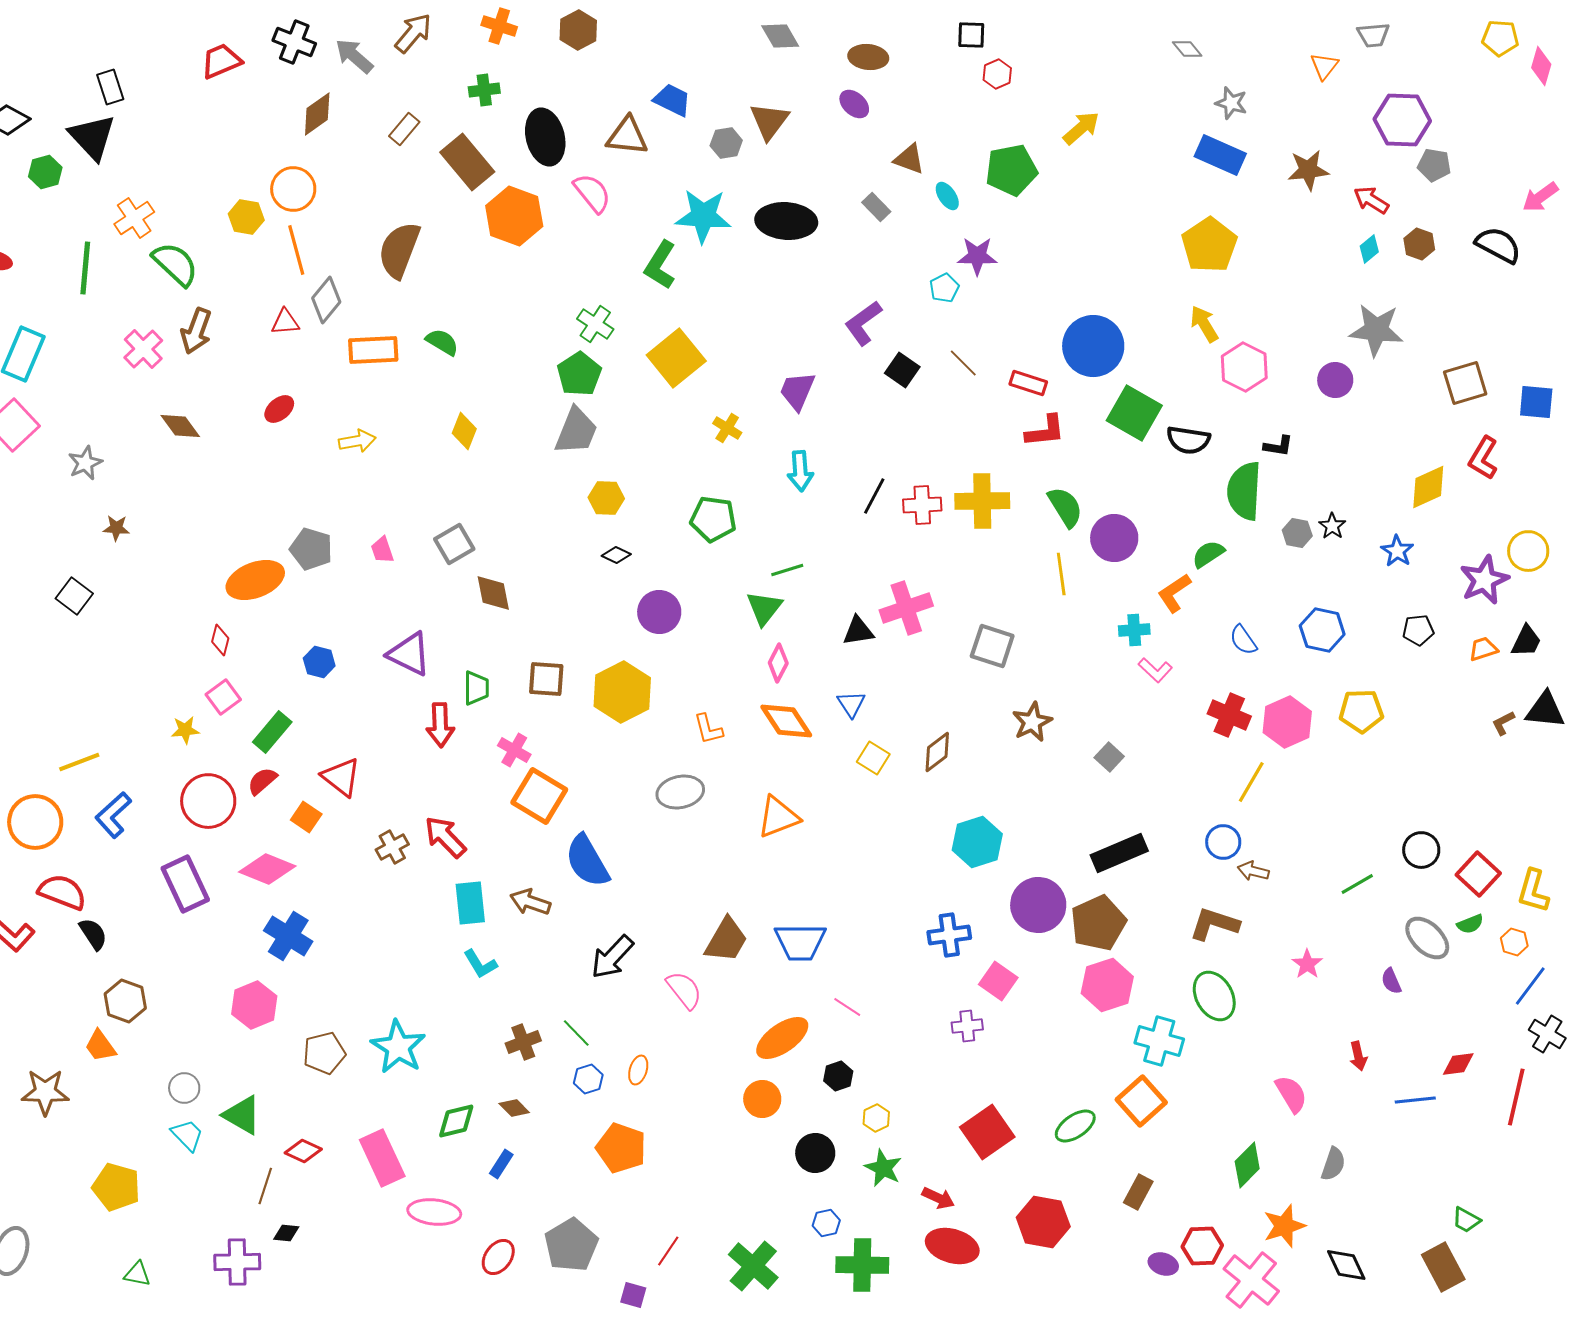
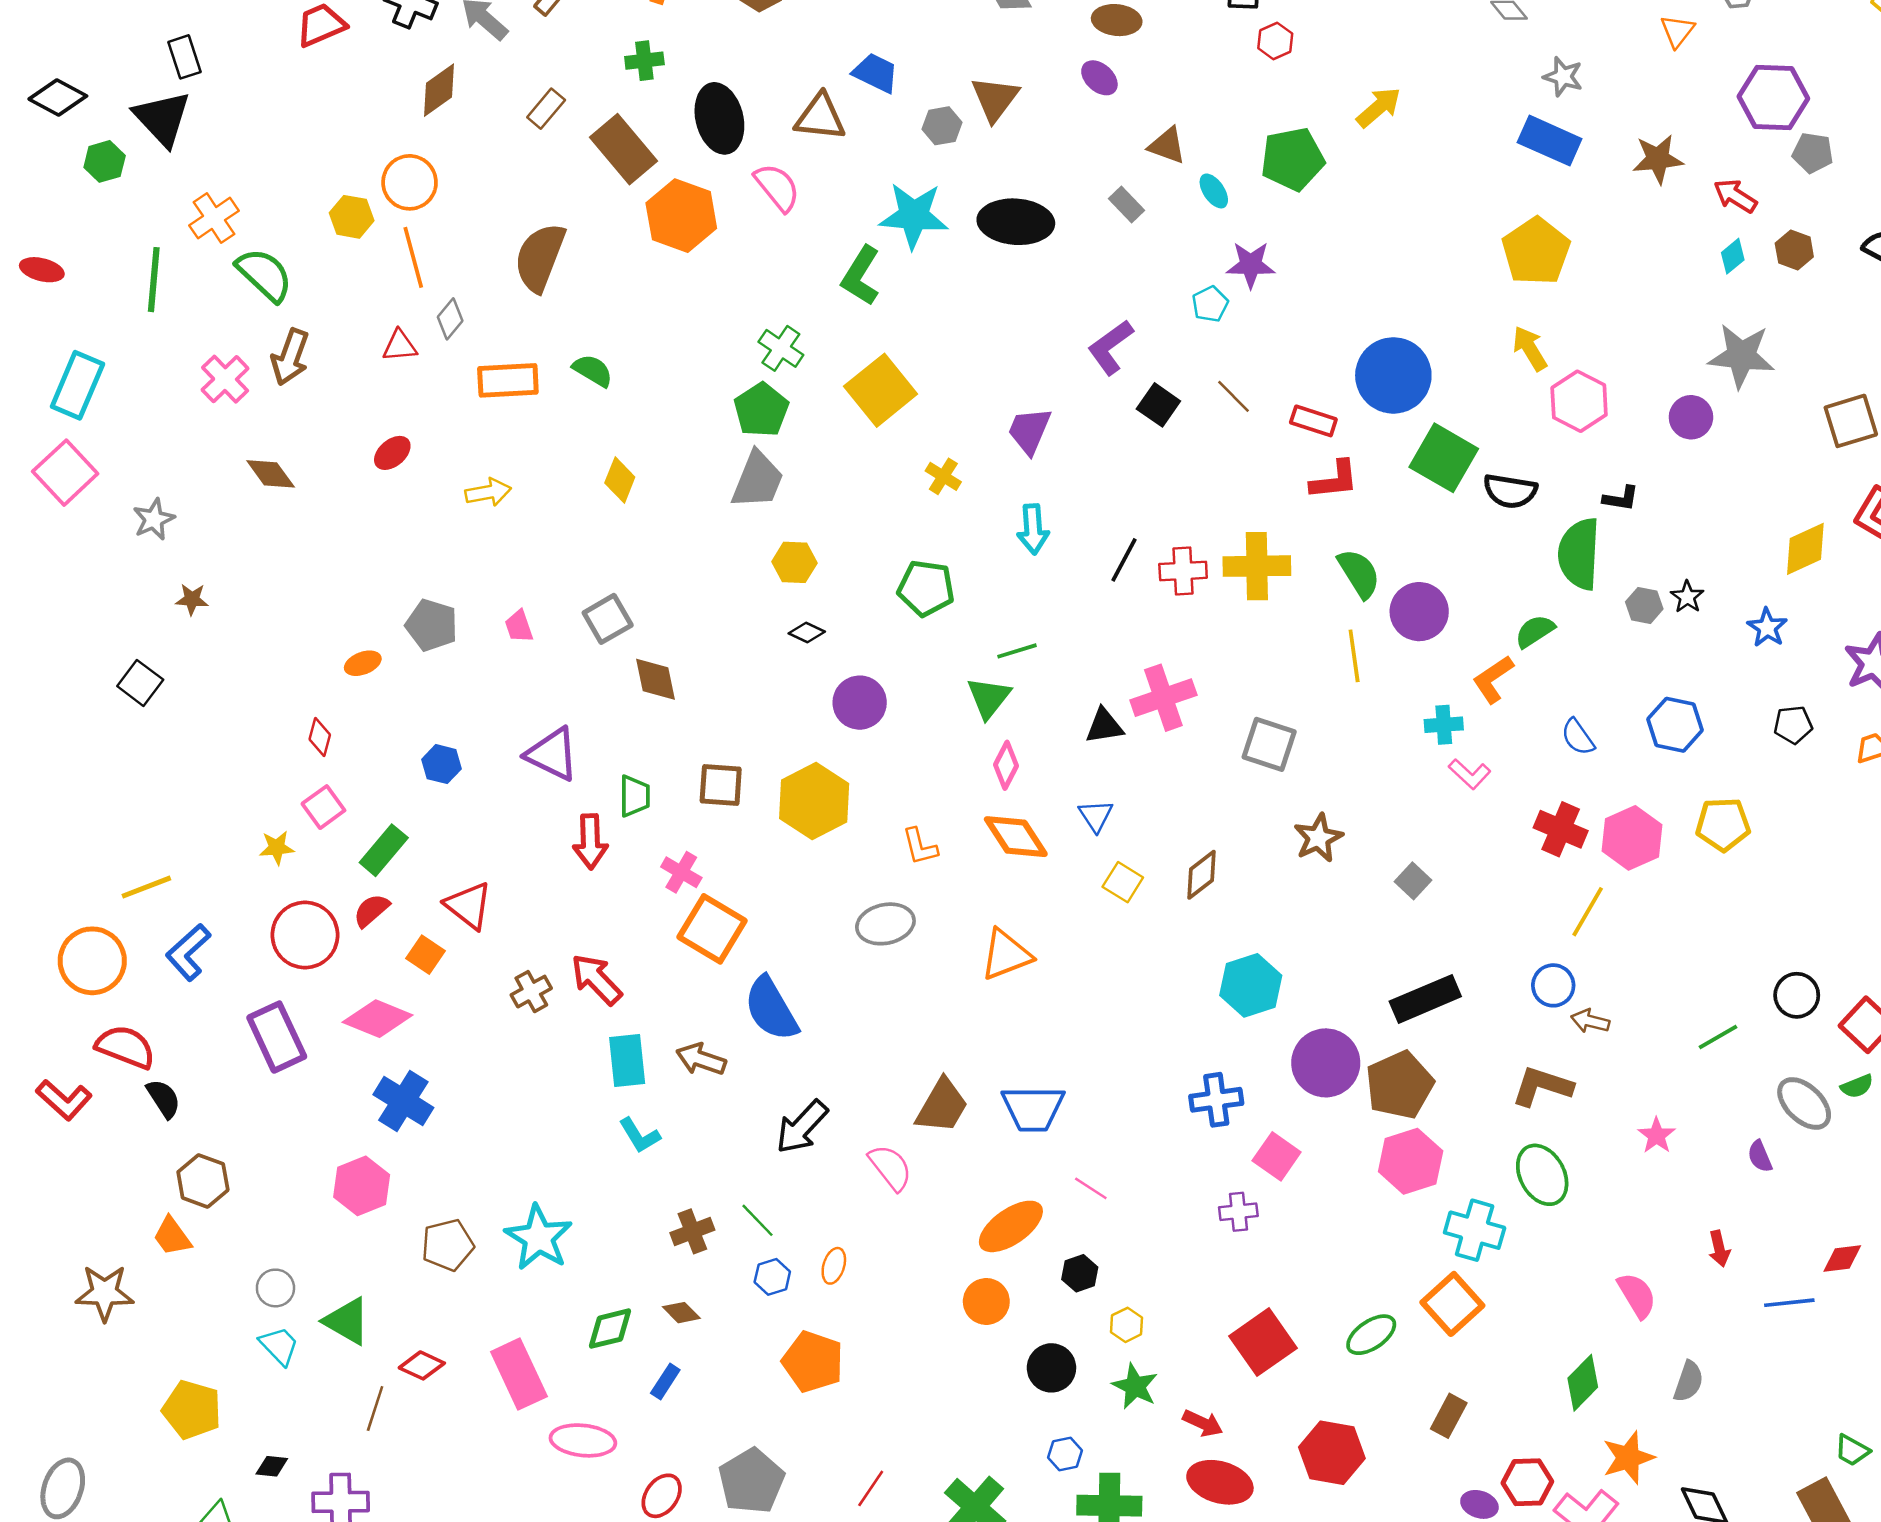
gray diamond: (326, 300) -> (450, 319), size x0.7
orange ellipse: (255, 580) -> (363, 663), size x0.5
black diamond: (286, 1233) -> (272, 1466), moved

